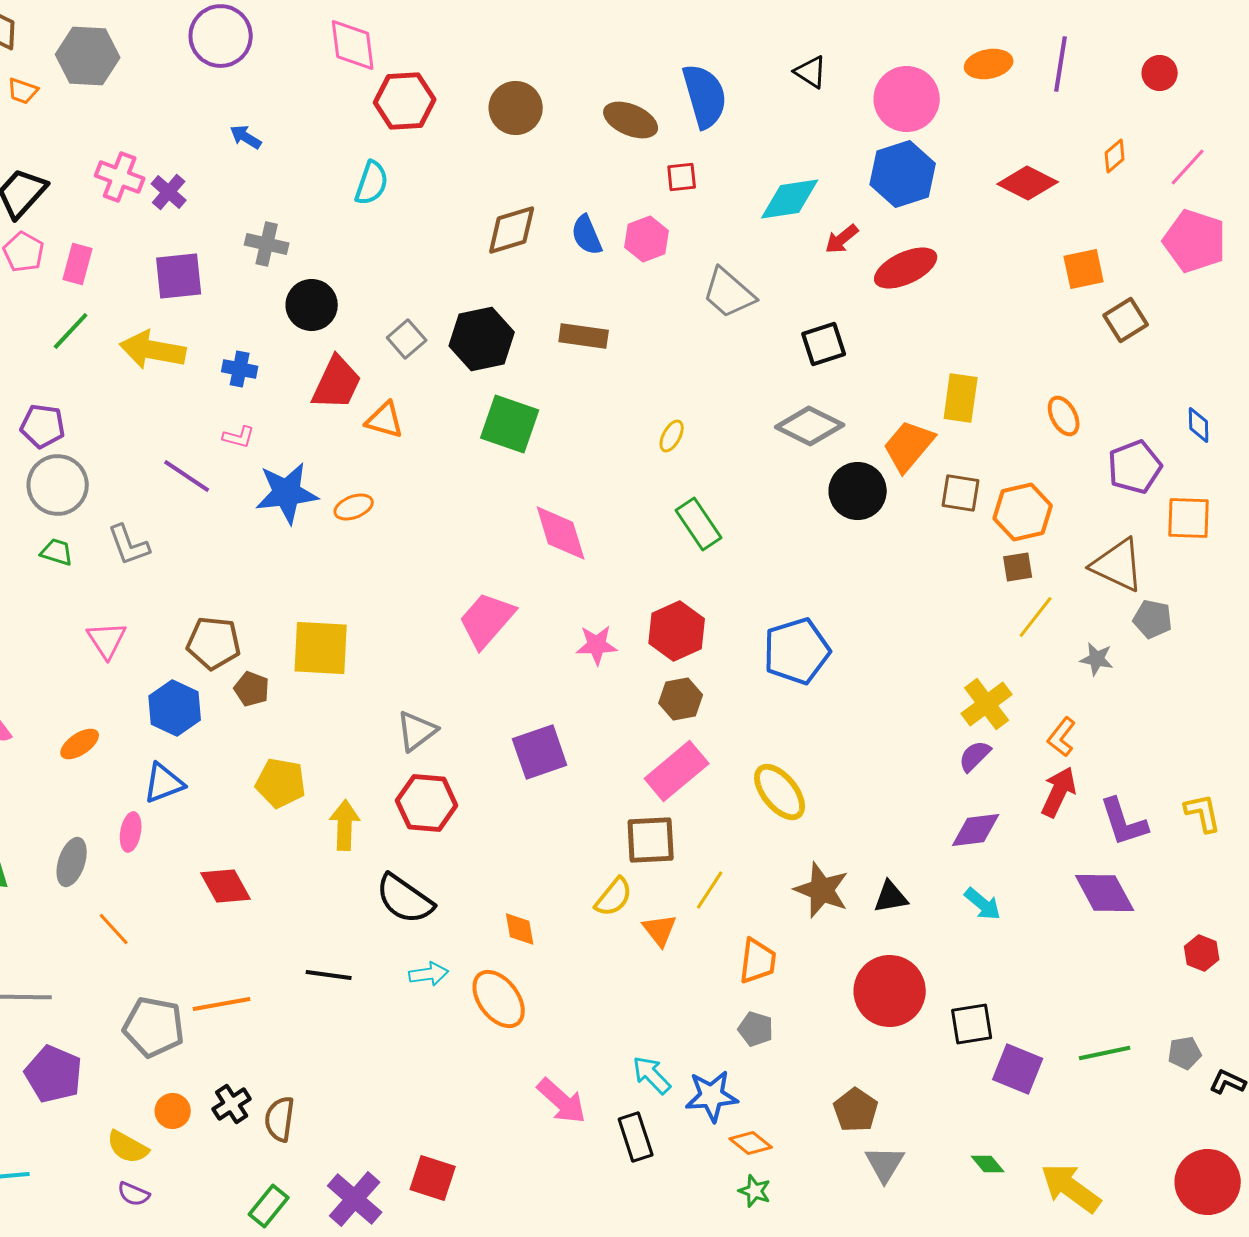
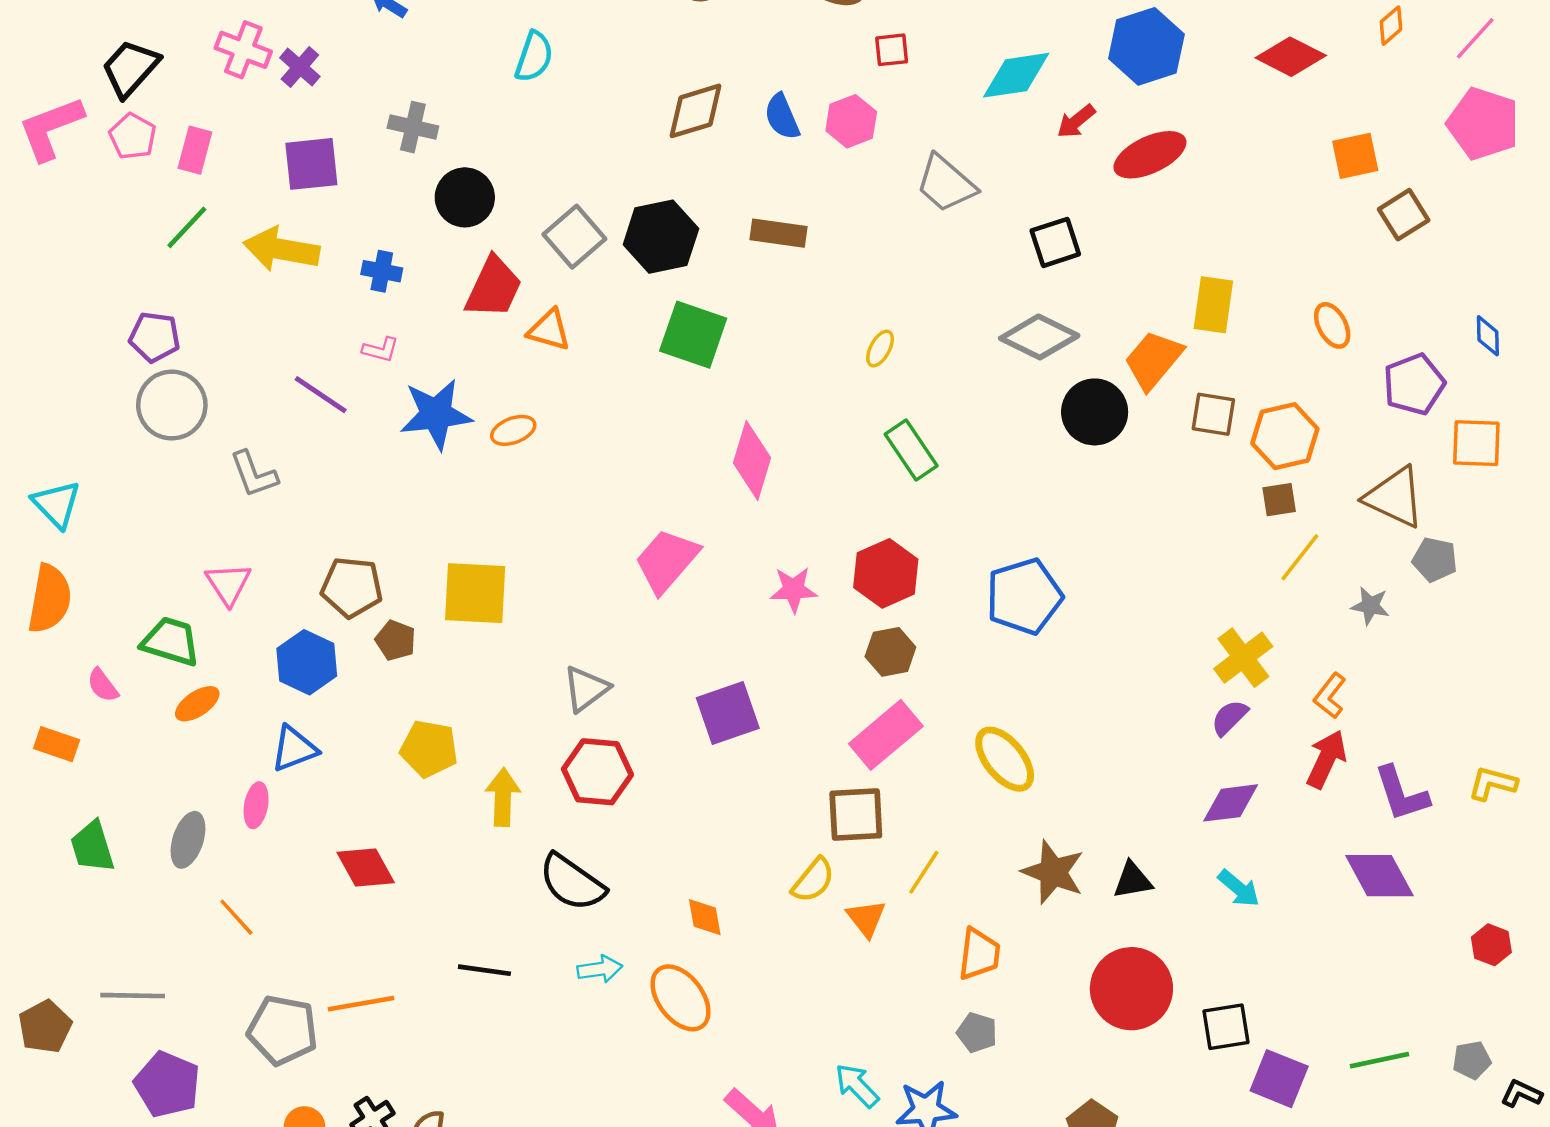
gray square: (407, 339) -> (574, 237), size x1.4
pink diamond: (561, 533) -> (752, 460), turned 34
green trapezoid: (57, 552) -> (171, 641), moved, size x1.6
yellow L-shape: (1203, 813) -> (1492, 783), turned -63

